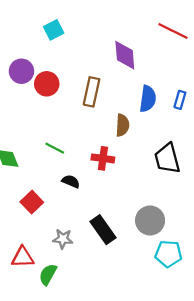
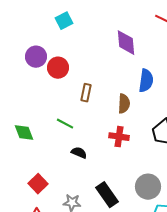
brown rectangle: (92, 92) -> (86, 93), moved, size x0.7
red cross: (103, 158) -> (119, 137), moved
red square: (32, 202) -> (38, 184), moved

